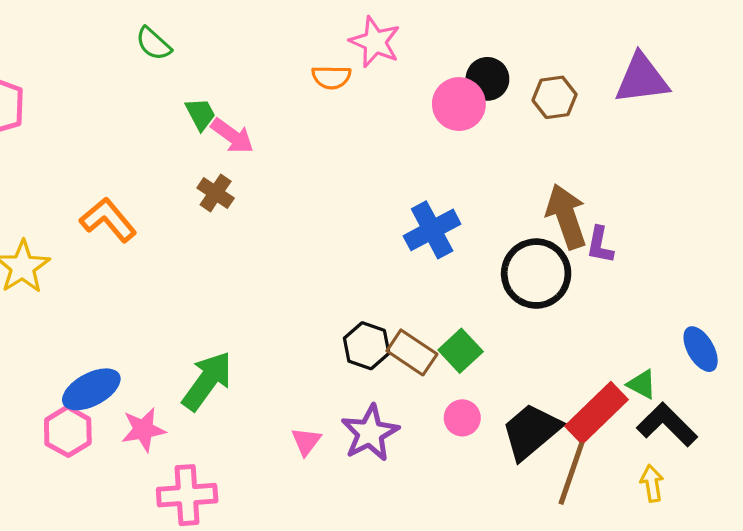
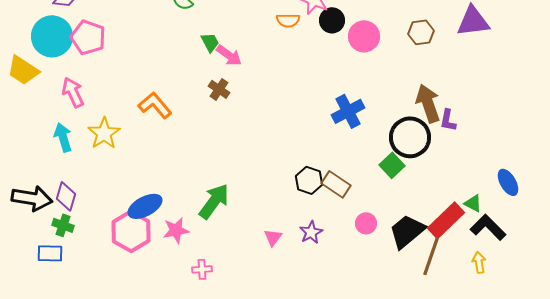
black circle: (487, 79) -> (332, 20), moved
green square: (461, 351) -> (392, 165), moved
pink hexagon: (68, 431) -> (131, 231), size x1.4
purple star: (370, 433) -> (311, 232), size x0.7
pink cross: (187, 495) -> (202, 269), size x0.6

